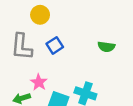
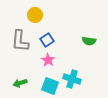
pink star: (39, 82) -> (48, 60), moved

